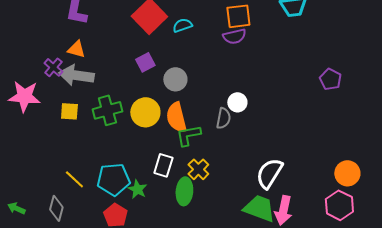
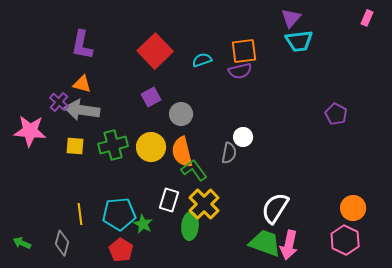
cyan semicircle: (182, 25) -> (202, 60), moved
green L-shape: (188, 135) -> (194, 170), turned 64
yellow cross: (198, 169) -> (204, 204), size x1.4
yellow line: (74, 179) -> (80, 214), turned 40

